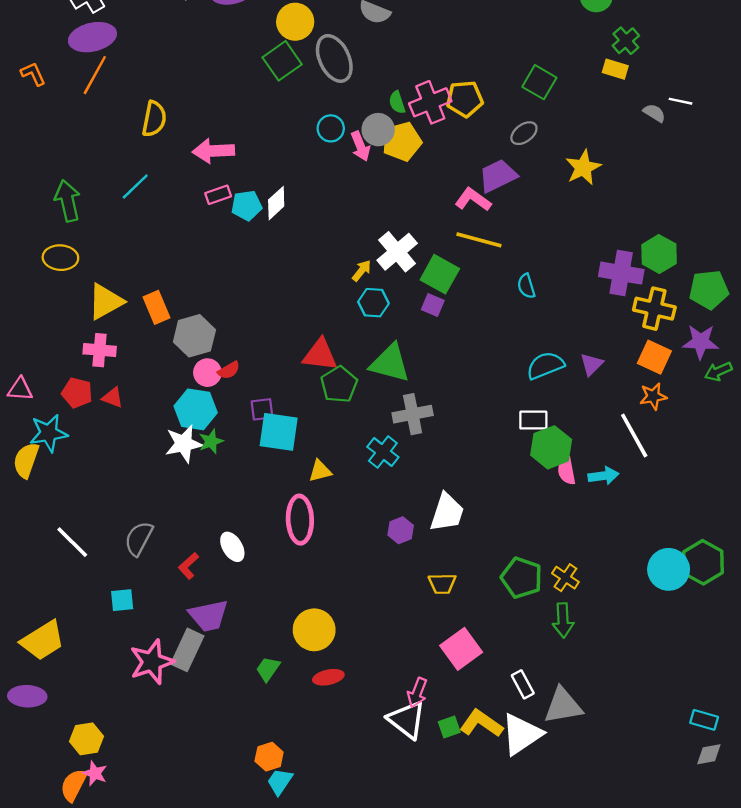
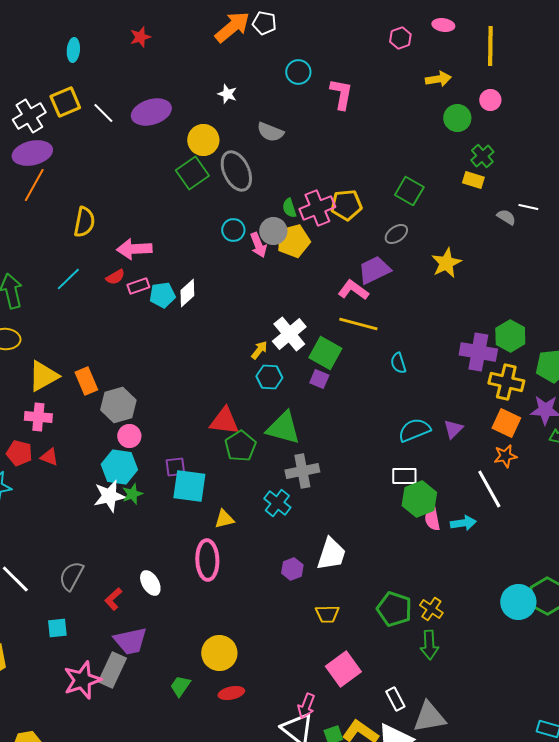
red semicircle: (229, 370) -> (115, 277), moved

